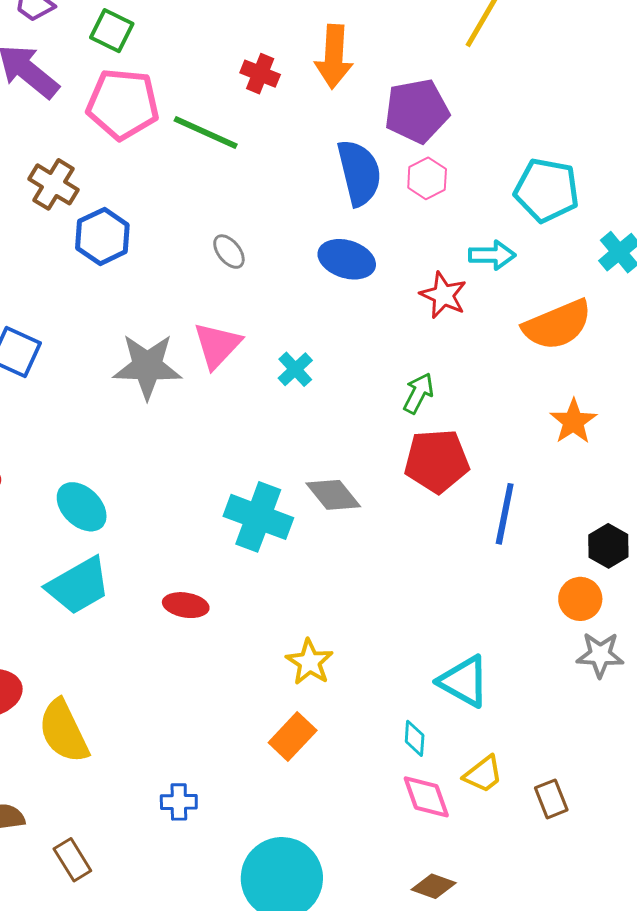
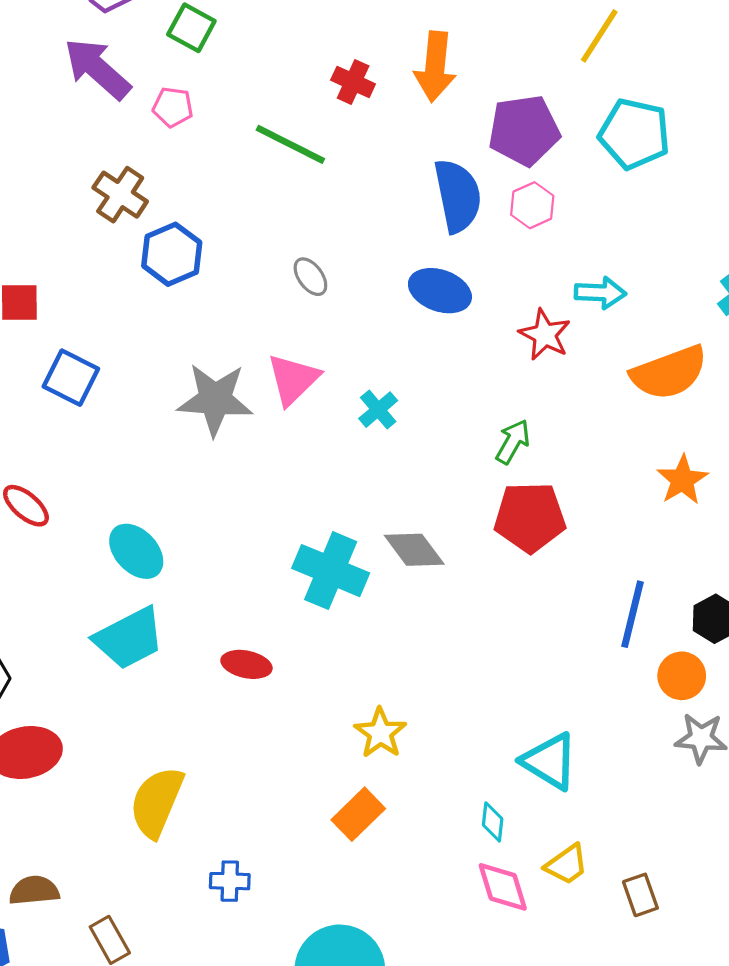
pink pentagon: (123, 104) -> (173, 107), moved, size x0.5
cyan pentagon: (547, 190) -> (634, 134), moved
blue line: (505, 514) -> (633, 614), moved
yellow semicircle: (64, 731) -> (157, 802), moved, turned 46

